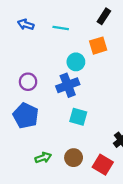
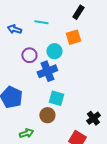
blue arrow: (26, 25) -> (14, 29), moved
purple circle: (28, 82) -> (29, 55), moved
brown circle: (74, 158) -> (47, 115), moved

